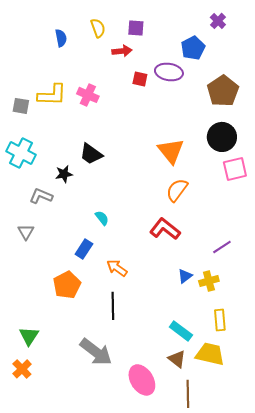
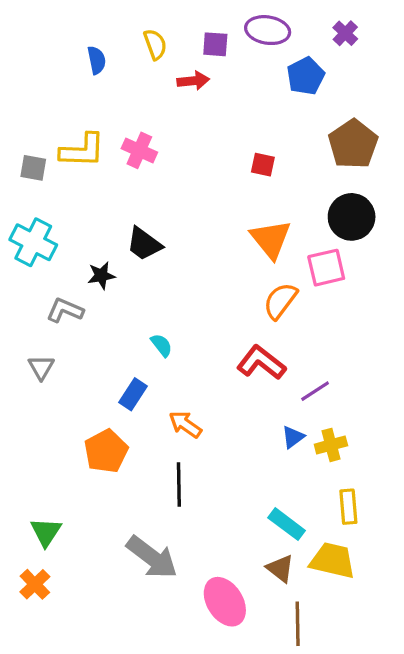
purple ellipse: (169, 72) -> (268, 30), moved
red square: (140, 79) -> (263, 165), moved
pink square: (235, 169) -> (326, 268), moved
purple line: (222, 247) -> (315, 391), moved

